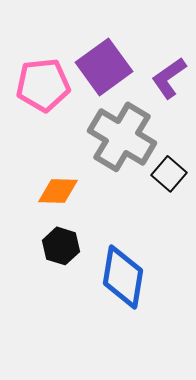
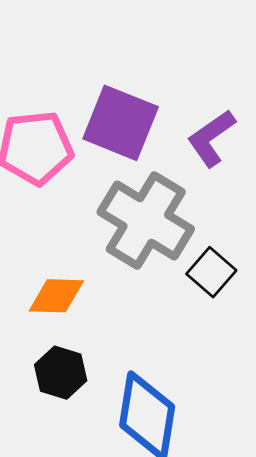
purple square: (104, 67) -> (121, 123), turned -32

